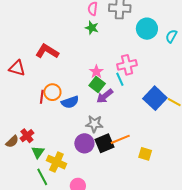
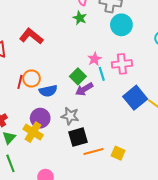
cyan circle: (147, 29) -> (121, 25), moved
pink cross: (127, 65) -> (122, 64), moved
pink star: (96, 72) -> (94, 59), moved
orange line: (120, 139) -> (93, 151), moved
purple circle: (84, 143) -> (40, 118), moved
yellow cross: (56, 162) -> (33, 132), moved

